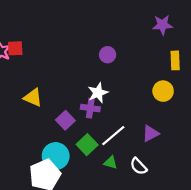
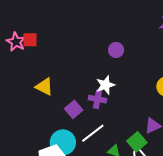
white line: (113, 136) -> (93, 133), moved
green square: (87, 145) -> (137, 142), moved

